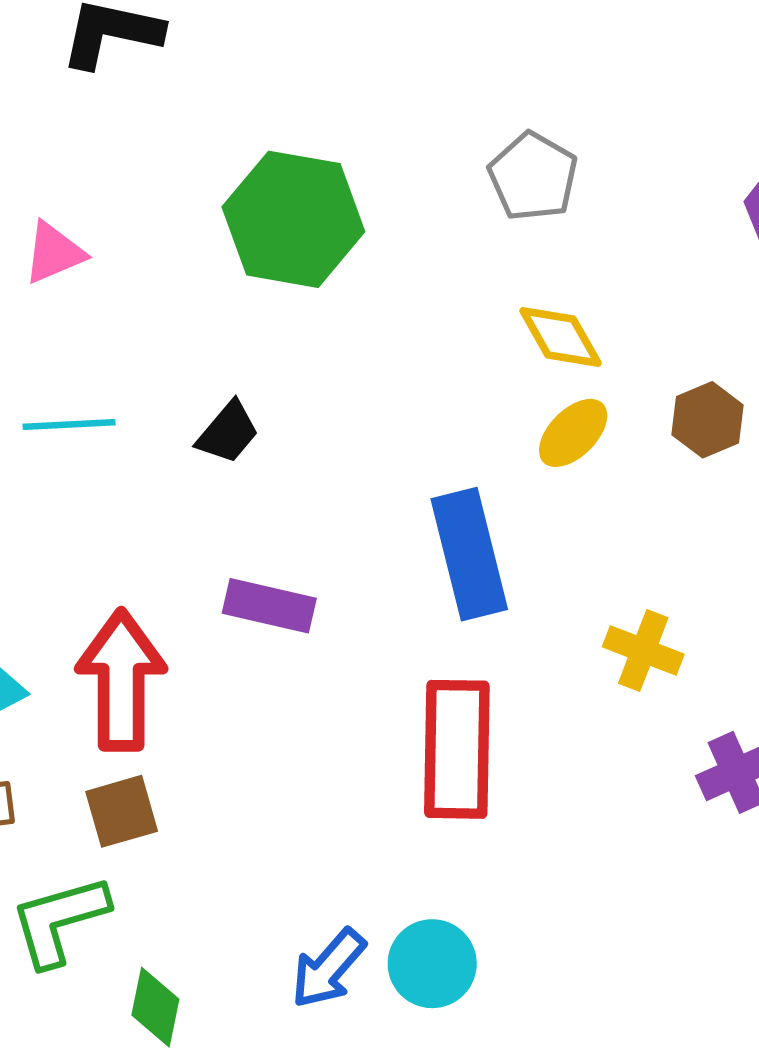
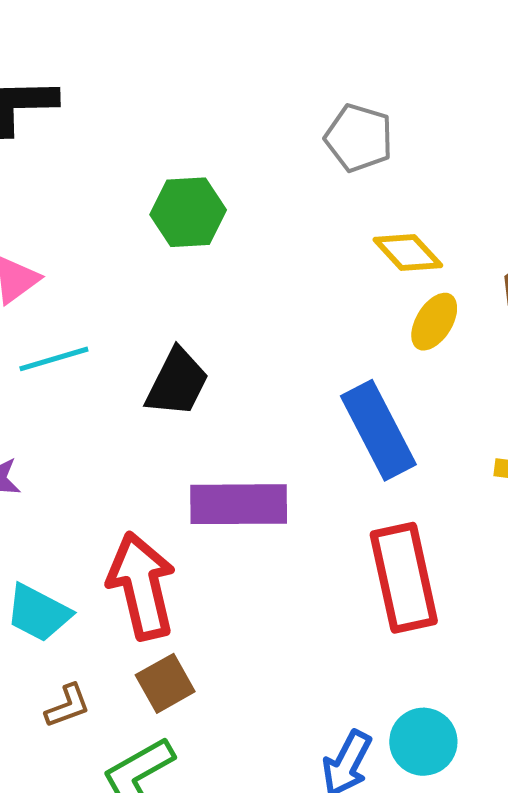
green hexagon: (293, 219) -> (188, 212), size x0.7
cyan line: (69, 425) -> (54, 359), moved
black trapezoid: (228, 433) -> (177, 383), size x1.4
purple rectangle: (269, 606) -> (239, 504), size x1.4

